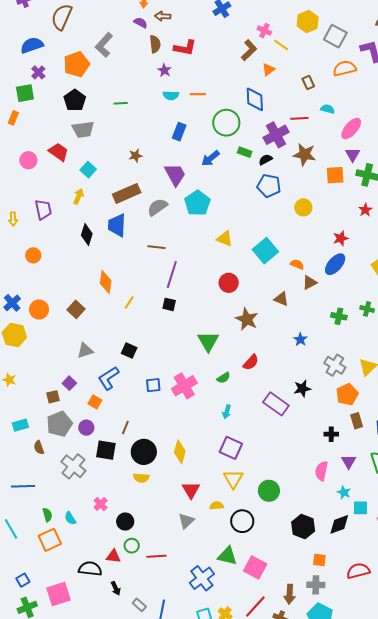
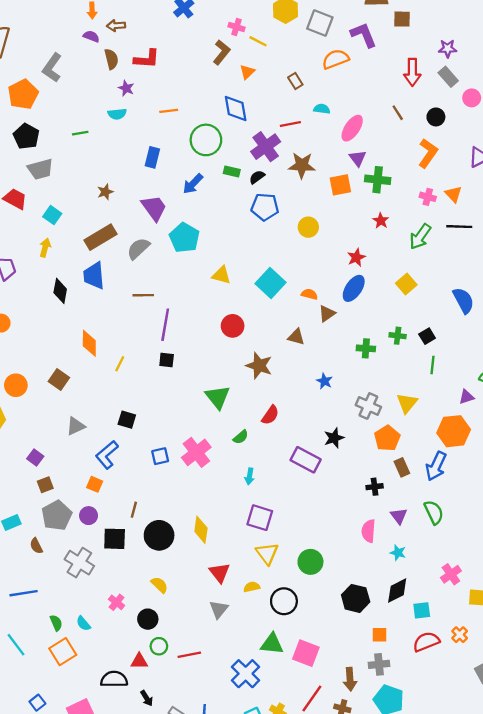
cyan semicircle: (171, 95) -> (117, 114), moved
purple square: (69, 383) -> (35, 458), moved
yellow semicircle: (141, 478) -> (160, 585), moved, turned -133
cyan square: (361, 508) -> (422, 610), moved

